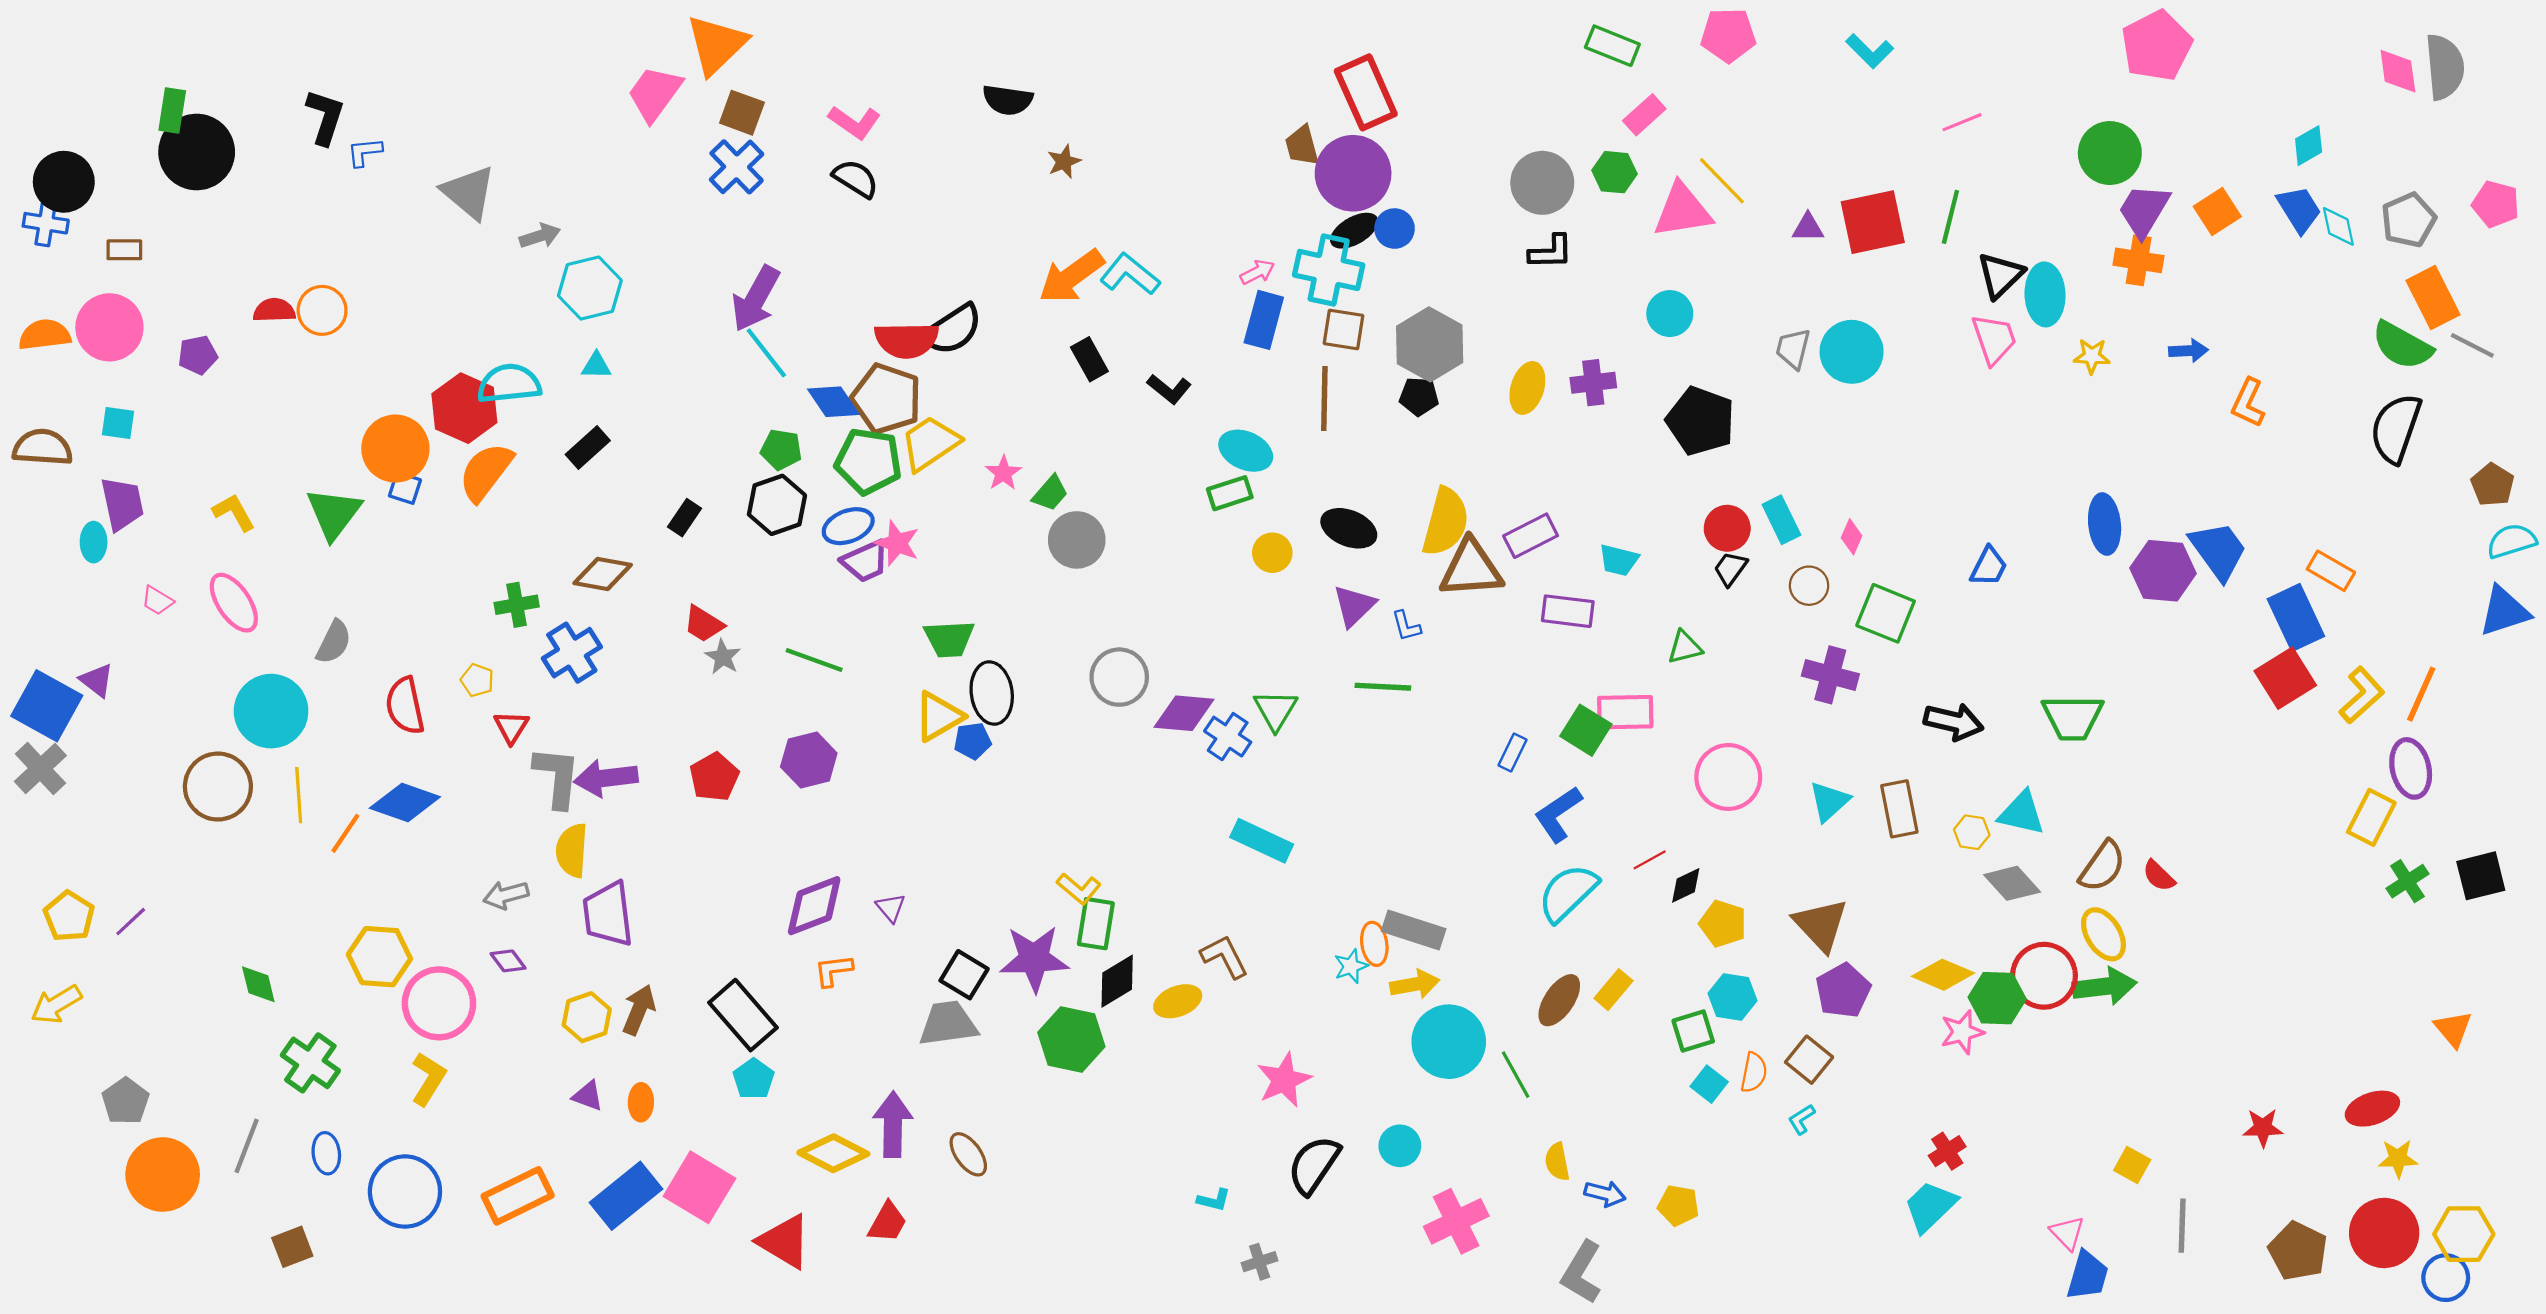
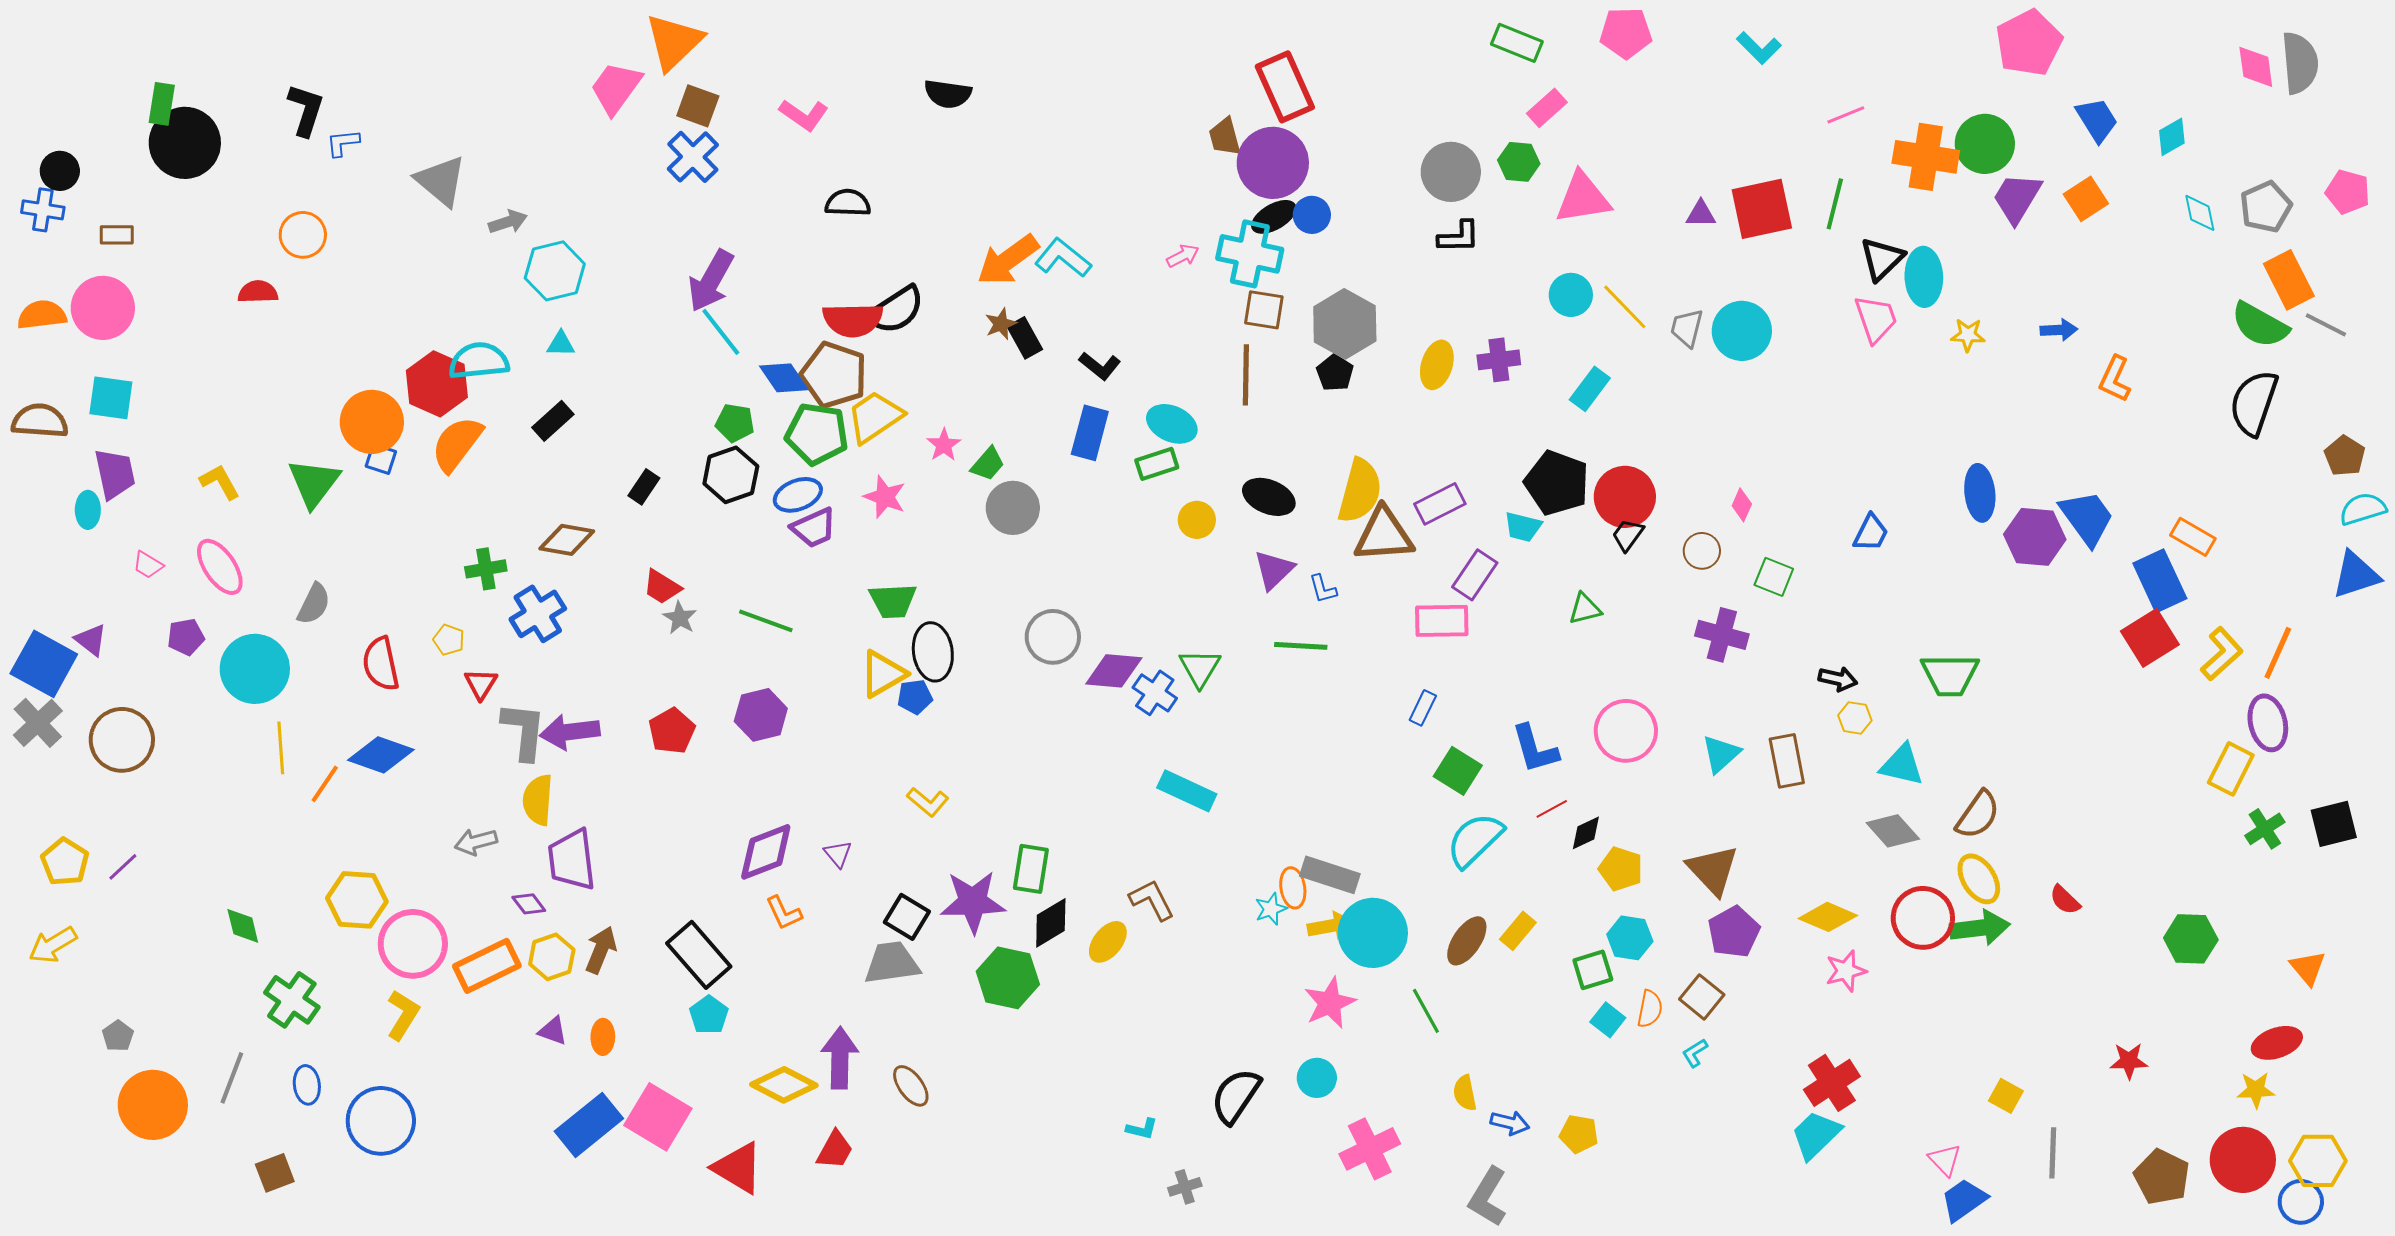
brown star: (1064, 162) -> (1001, 324), moved
black semicircle: (856, 179) -> (848, 203), moved, turned -30
yellow line: (1722, 181) -> (1625, 307), moved
black circle: (64, 182) -> (60, 171), size x0.7
blue trapezoid: (2299, 209) -> (2097, 120), moved
orange cross: (2139, 260) -> (1926, 157), moved, size x1.4
orange circle: (322, 310) -> (303, 235), moved
blue rectangle: (1264, 320) -> (1090, 433), moved
purple pentagon: (198, 355) -> (186, 637), moved
black pentagon: (1419, 396) -> (1335, 373), turned 30
black pentagon: (1701, 421) -> (1557, 483), moved
cyan square: (118, 423) -> (111, 398), size x1.4
cyan rectangle: (1781, 520) -> (1590, 389), moved, turned 63
red circle: (1727, 528) -> (1625, 497), size x1.4
pink star: (897, 543) -> (885, 497), moved
purple rectangle: (1568, 611) -> (1475, 575), turned -63
green square: (1886, 613) -> (1774, 577), size x0.7
pink rectangle: (1625, 712) -> (1442, 621), moved
black arrow: (1954, 722) -> (1838, 679), size x0.7
green square: (1586, 730) -> (1458, 771), moved
brown circle: (218, 787) -> (122, 740), moved
blue L-shape: (1558, 814) -> (1535, 749), moved, turned -72
yellow hexagon: (1972, 832) -> (1855, 718), moved
red semicircle: (2159, 876) -> (2065, 900), moved
yellow L-shape: (1079, 889) -> (928, 802), moved
purple diamond: (508, 961) -> (529, 904), moved
orange L-shape: (833, 970) -> (784, 913), turned -108
green hexagon: (1997, 998) -> (2191, 939), moved
yellow ellipse: (1178, 1001) -> (1108, 942), turned -30
cyan circle: (1449, 1042) -> (1373, 933), moved
pink star: (1284, 1080) -> (1330, 1003), moved
gray pentagon: (125, 1101) -> (118, 1036), size x0.7
red ellipse: (2372, 1109) -> (2277, 1043), moved
red cross: (1947, 1151) -> (1832, 1083), size x1.6
orange rectangle: (518, 1196) -> (487, 966), moved
blue trapezoid: (2088, 1275) -> (1964, 1200), turned -141

